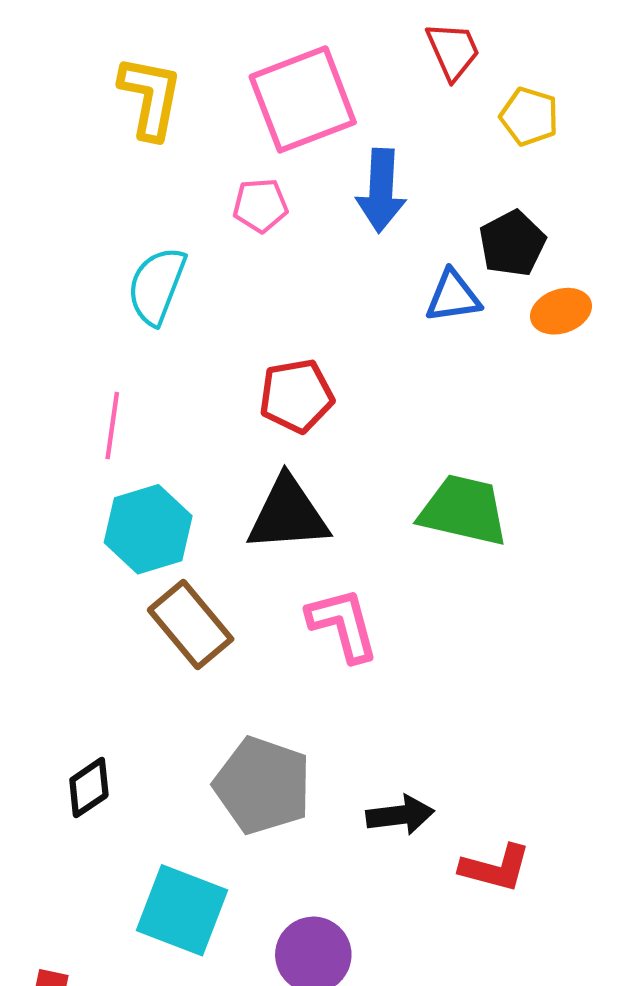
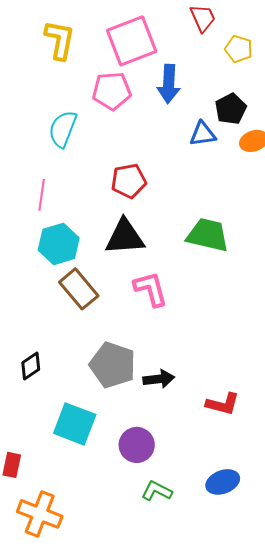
pink pentagon: (260, 205) -> (112, 91), size x1.5
black arrow: (400, 815) -> (159, 379), moved

